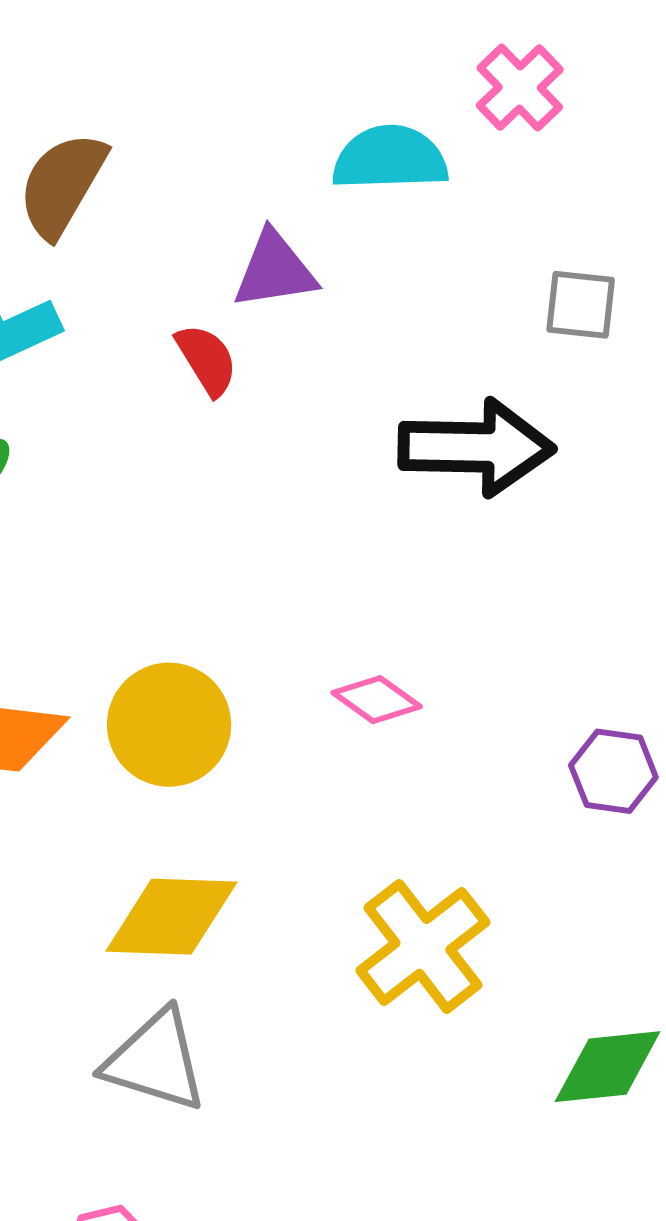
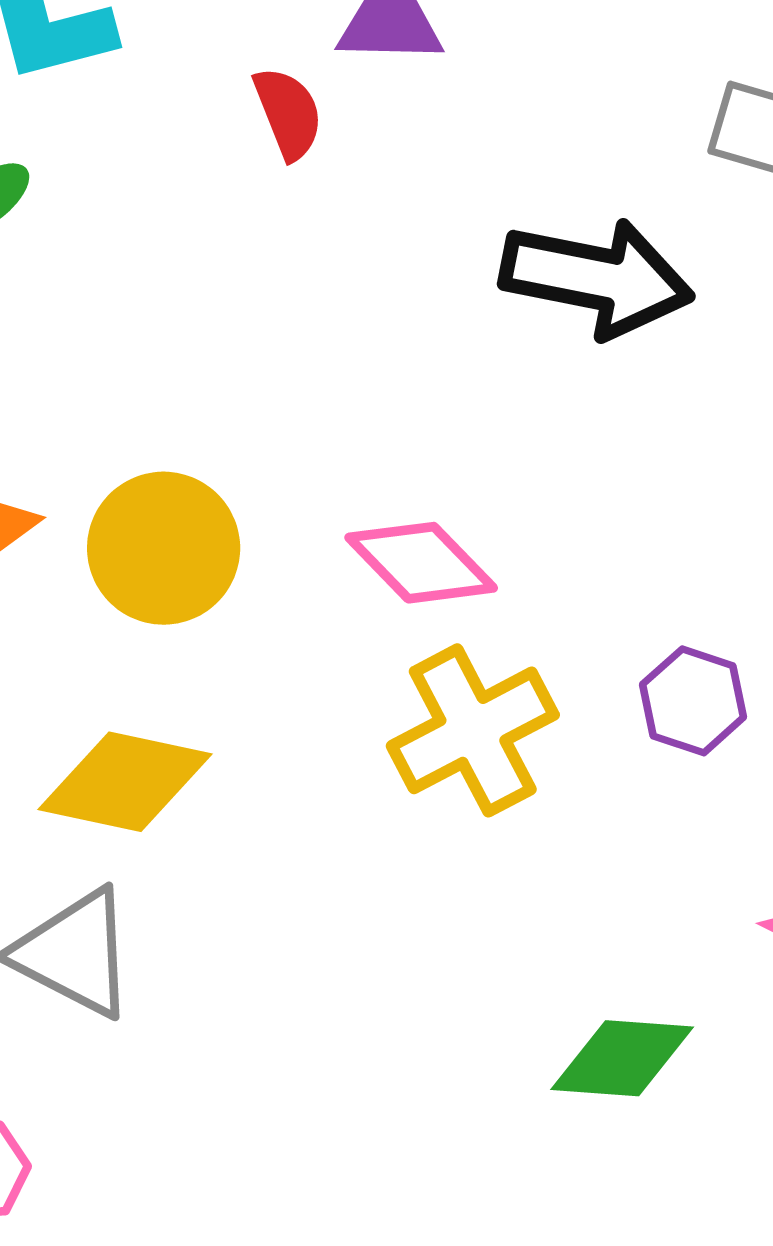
pink diamond: (377, 700) -> (421, 563), size x1.4
yellow cross: (423, 946) -> (473, 730), moved

